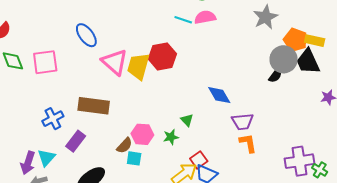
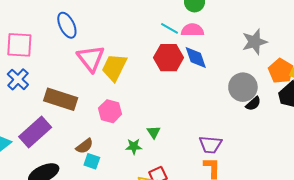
red hexagon: (162, 56) -> (168, 58), moved
gray circle: (284, 59) -> (243, 87), moved
blue diamond: (219, 95) -> (196, 58), moved
blue cross: (53, 119) -> (18, 79), moved, turned -30
pink hexagon: (142, 134) -> (110, 111), moved
purple rectangle: (76, 141) -> (35, 132), size x1.4

